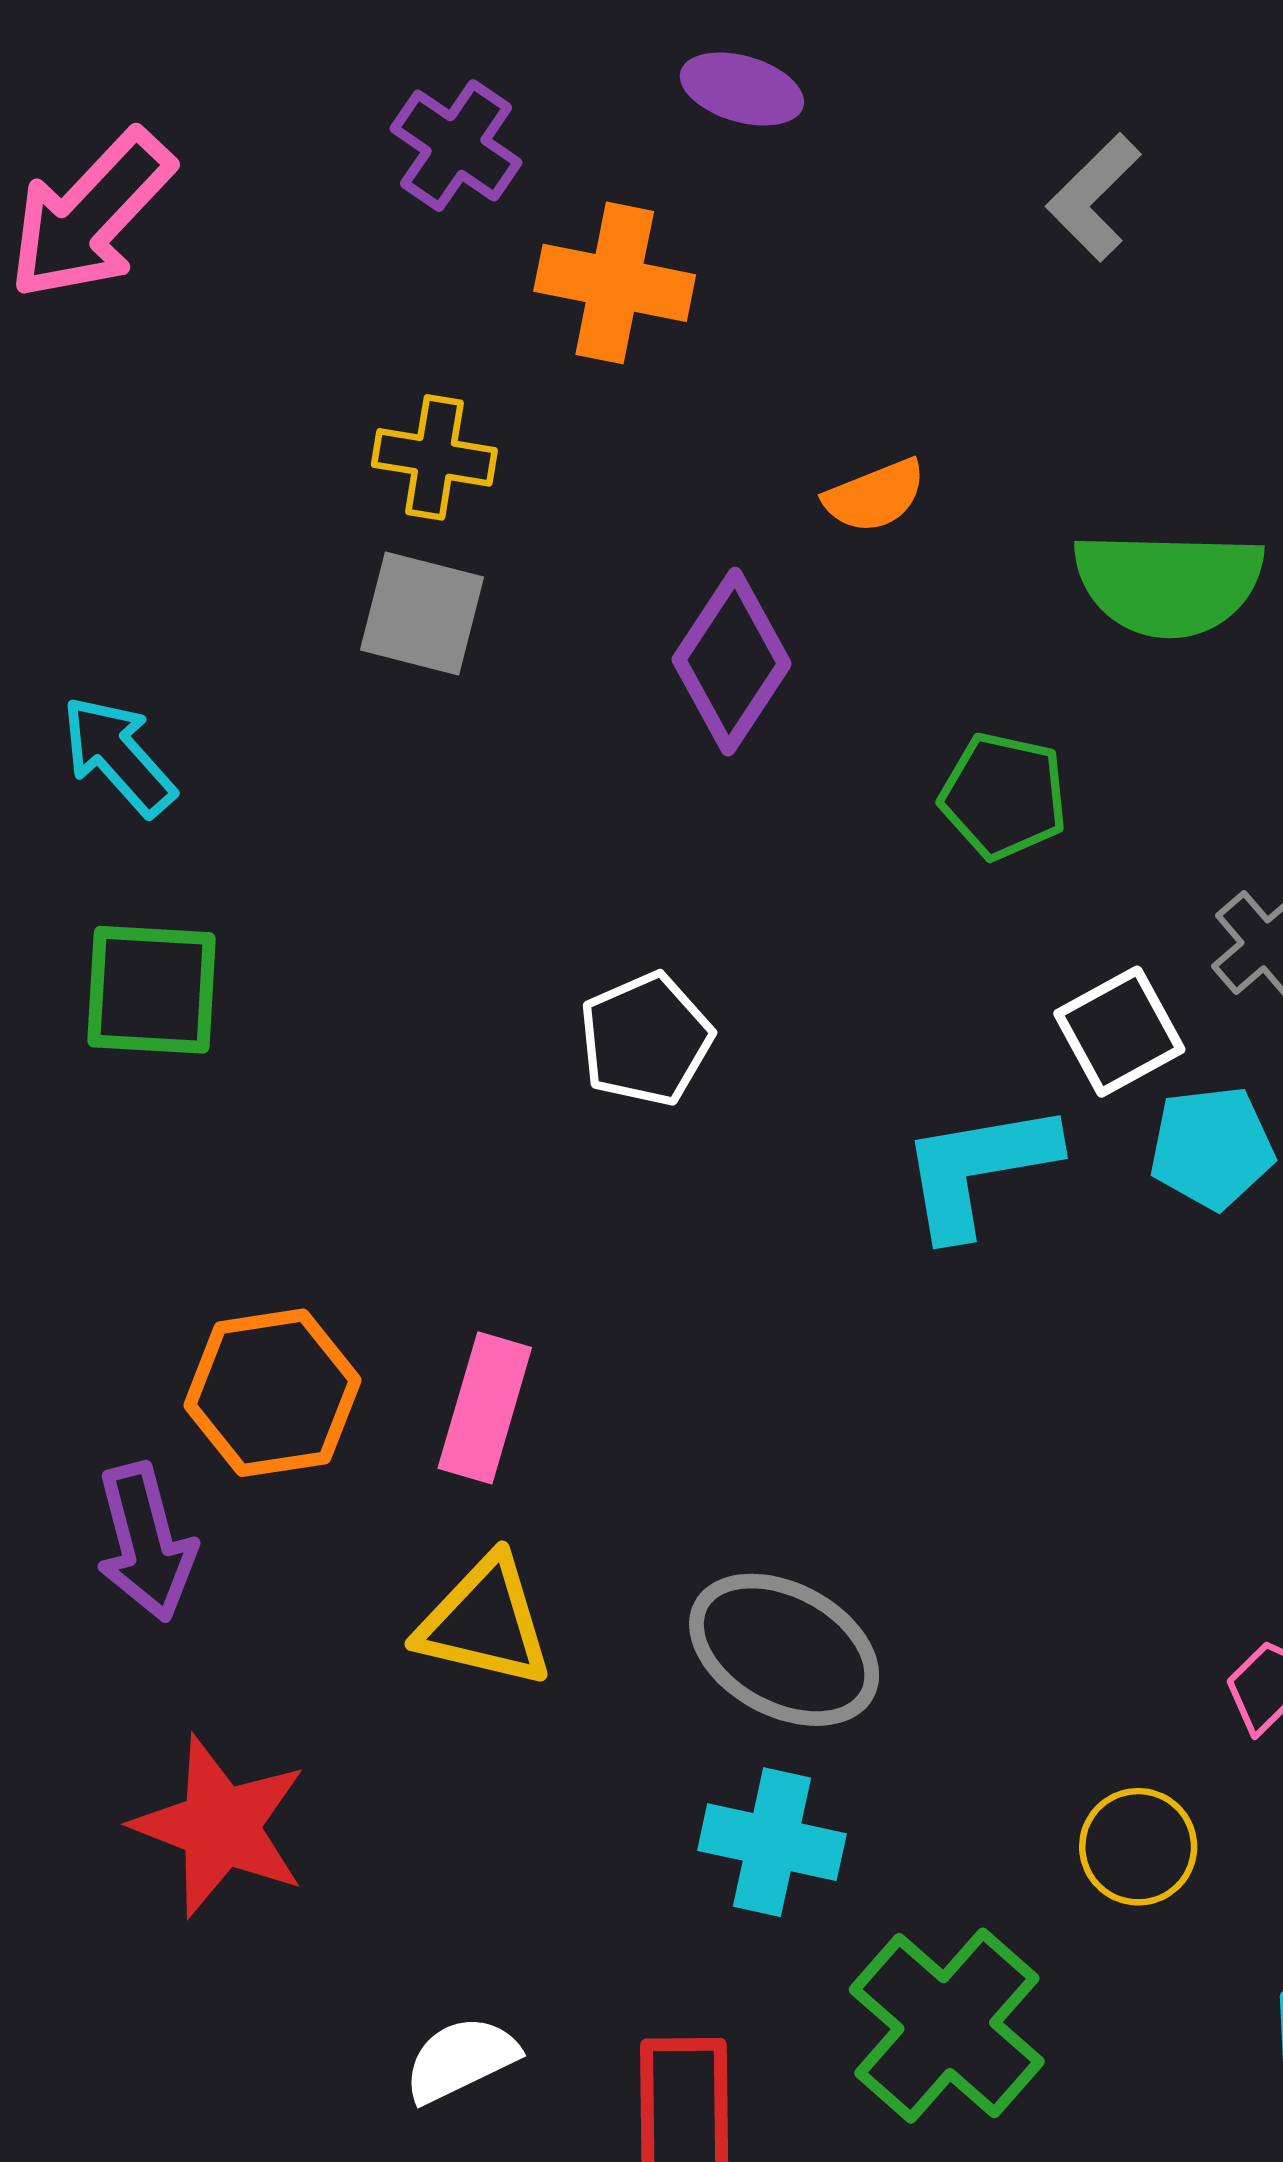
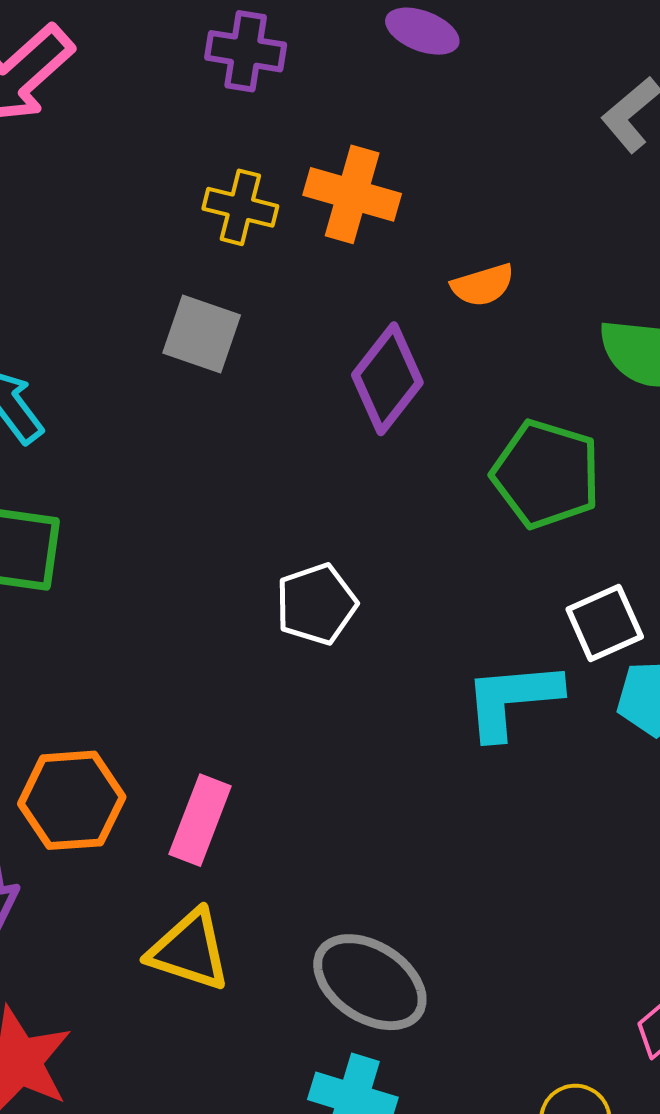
purple cross: (456, 146) -> (246, 51), turned -30
orange cross: (615, 283) -> (352, 194), moved
yellow cross: (434, 457) -> (240, 207), moved
green pentagon: (1004, 796) -> (546, 474), size x1.4

